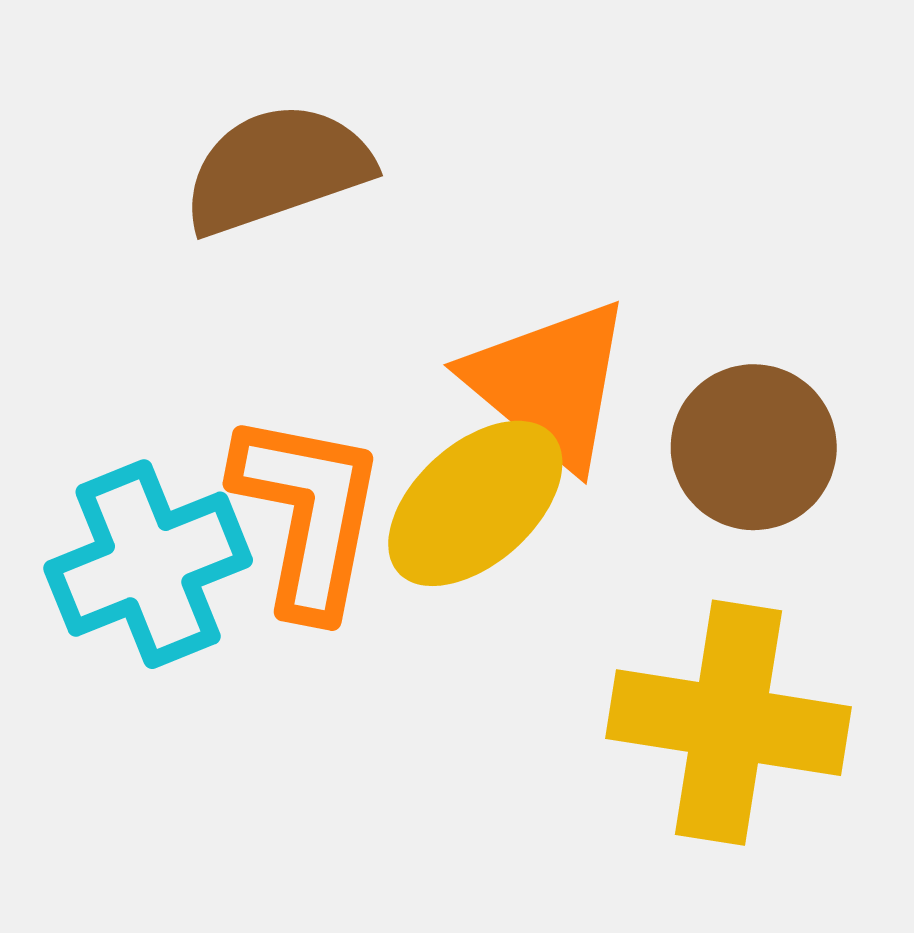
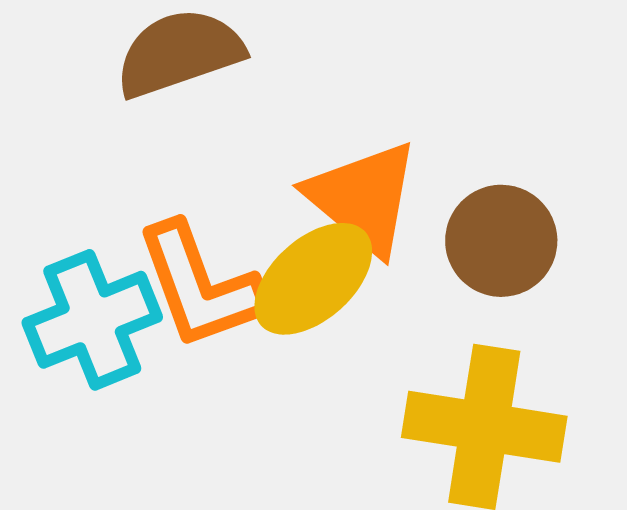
orange L-shape: (308, 514) -> (200, 286), turned 149

